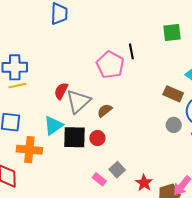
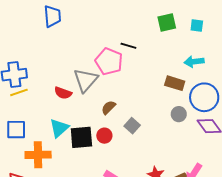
black line: (131, 51) -> (128, 46), turned -56
red semicircle: (61, 91) -> (63, 93), turned -90
gray triangle: (78, 101) -> (86, 80), moved
gray square: (117, 170) -> (132, 126), moved

